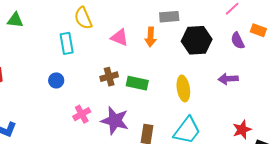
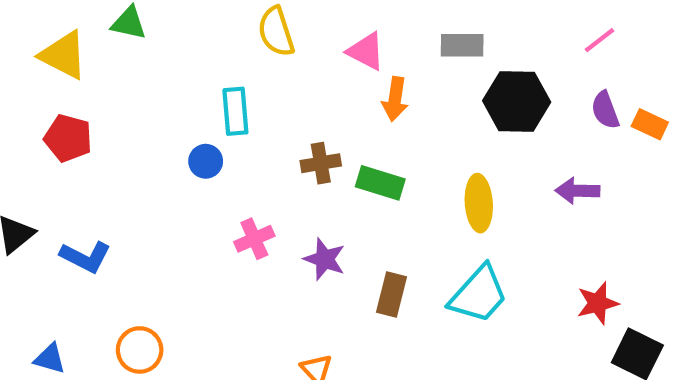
orange rectangle: (258, 30) -> (650, 124), moved
pink triangle: (120, 37) -> (366, 51), moved
orange arrow: (151, 37) -> (395, 99), moved
cyan rectangle: (67, 43) -> (235, 111), moved
purple star: (115, 121) -> (325, 259), size x0.7

